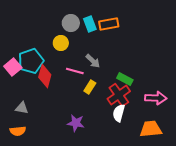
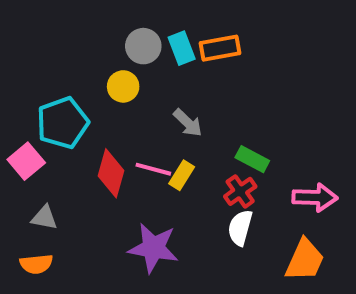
pink square: (13, 67) -> (26, 161), moved
pink line: (75, 71) -> (153, 169), moved
red diamond: (45, 76) -> (111, 173), moved
red cross: (119, 95) -> (240, 191), size x0.7
purple star: (76, 123) -> (153, 248), size x1.4
orange trapezoid: (151, 129) -> (305, 260), turned 120

